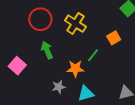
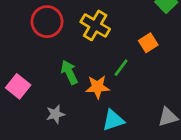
green arrow: (47, 50) -> (69, 72), moved
gray star: (59, 87) -> (55, 114), moved

